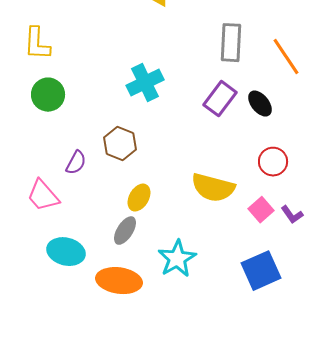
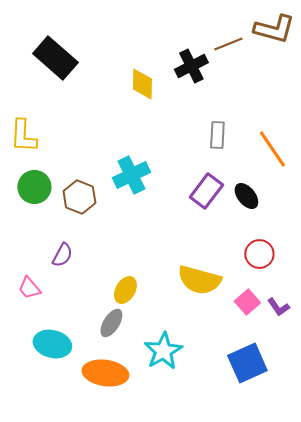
gray rectangle: (231, 43) -> (217, 135), size x0.7
brown hexagon: (120, 144) -> (79, 197), moved
pink trapezoid: (43, 196) -> (29, 288), size x0.7

